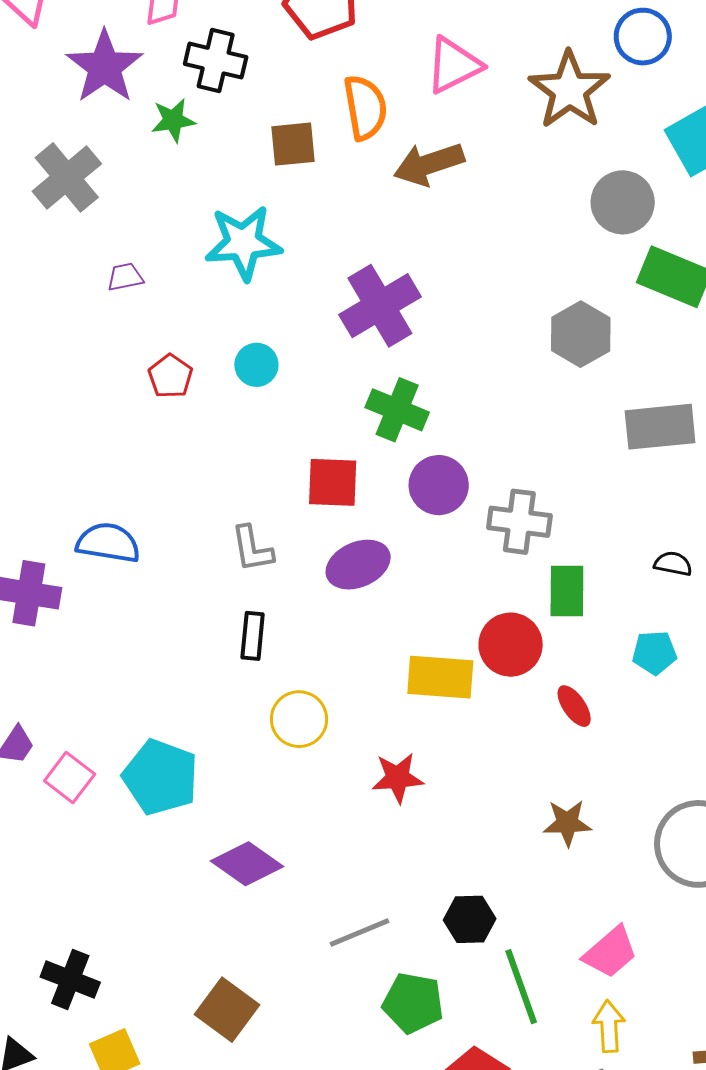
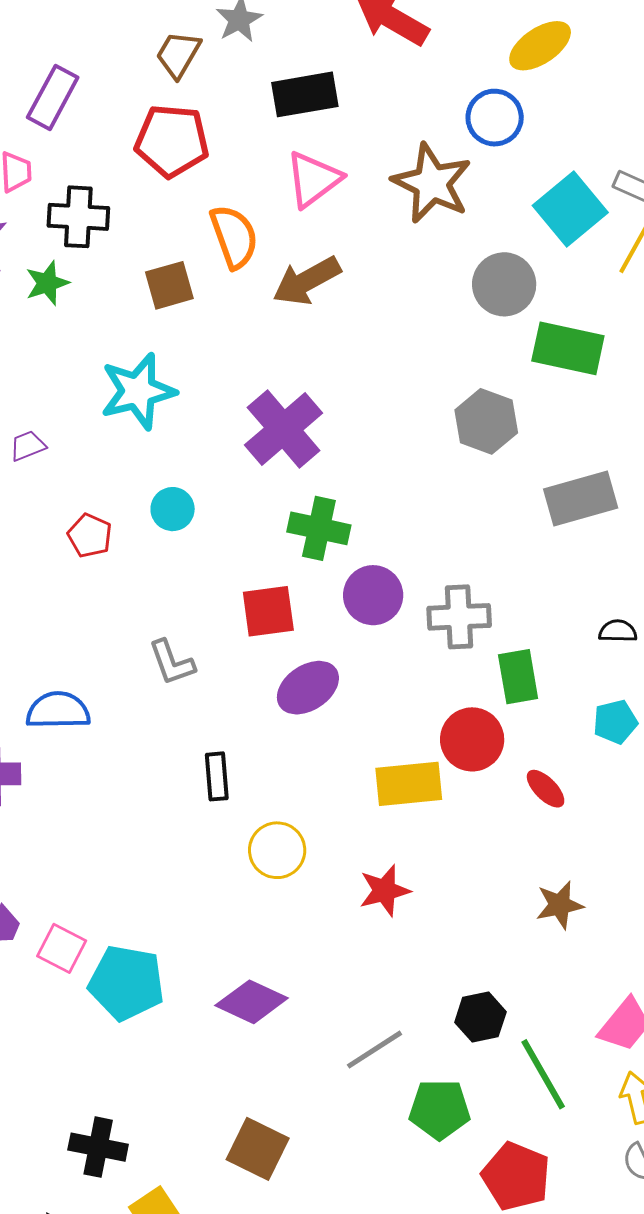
gray L-shape: (252, 549) -> (172, 662), moved
cyan pentagon: (161, 777) -> (126, 983), moved

